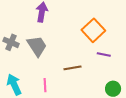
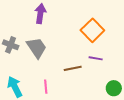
purple line: (104, 55) -> (96, 58), moved

